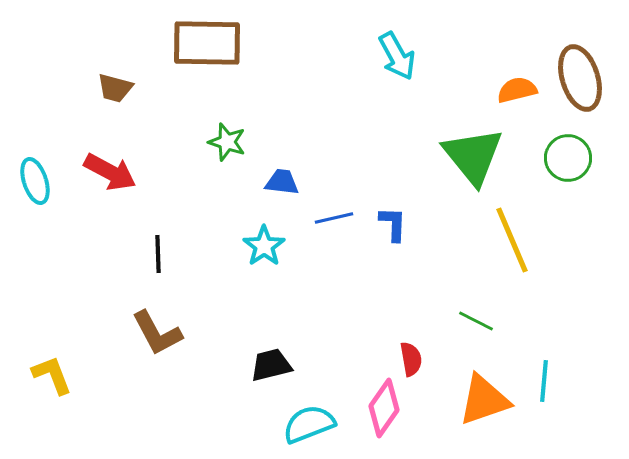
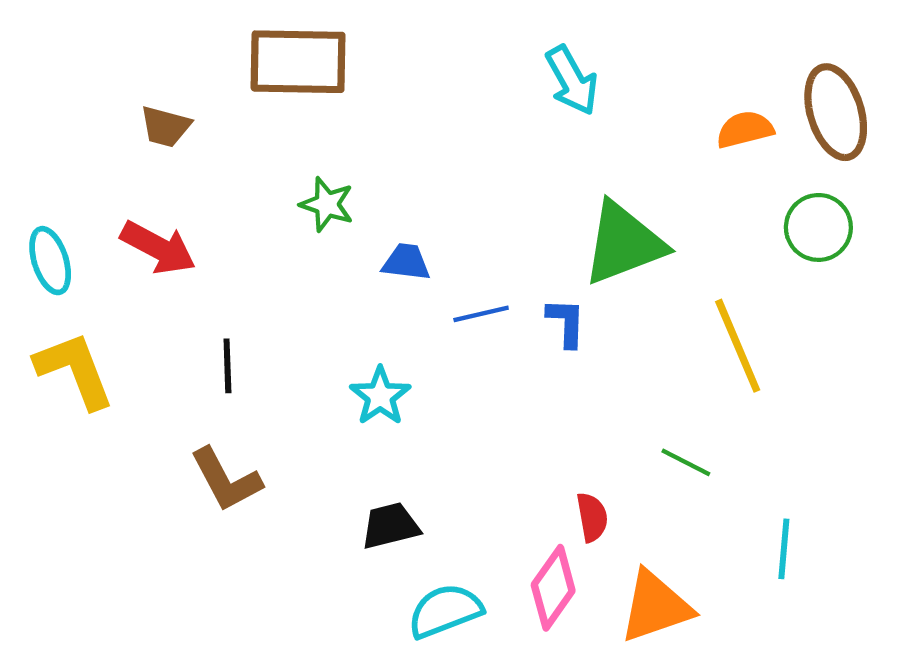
green triangle: (473, 156) -> (624, 243), moved, turned 48
cyan star: (264, 246) -> (380, 396), moved
yellow L-shape: (52, 375) -> (75, 370), moved, size x1.4
orange triangle: (484, 400) -> (656, 607), moved

